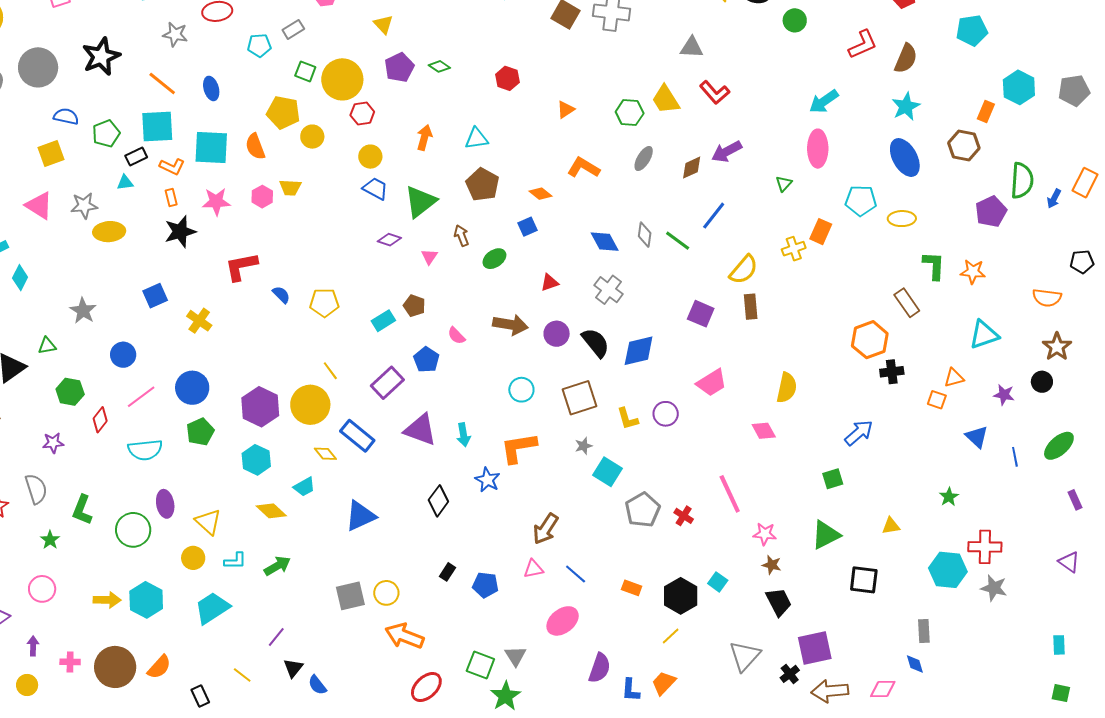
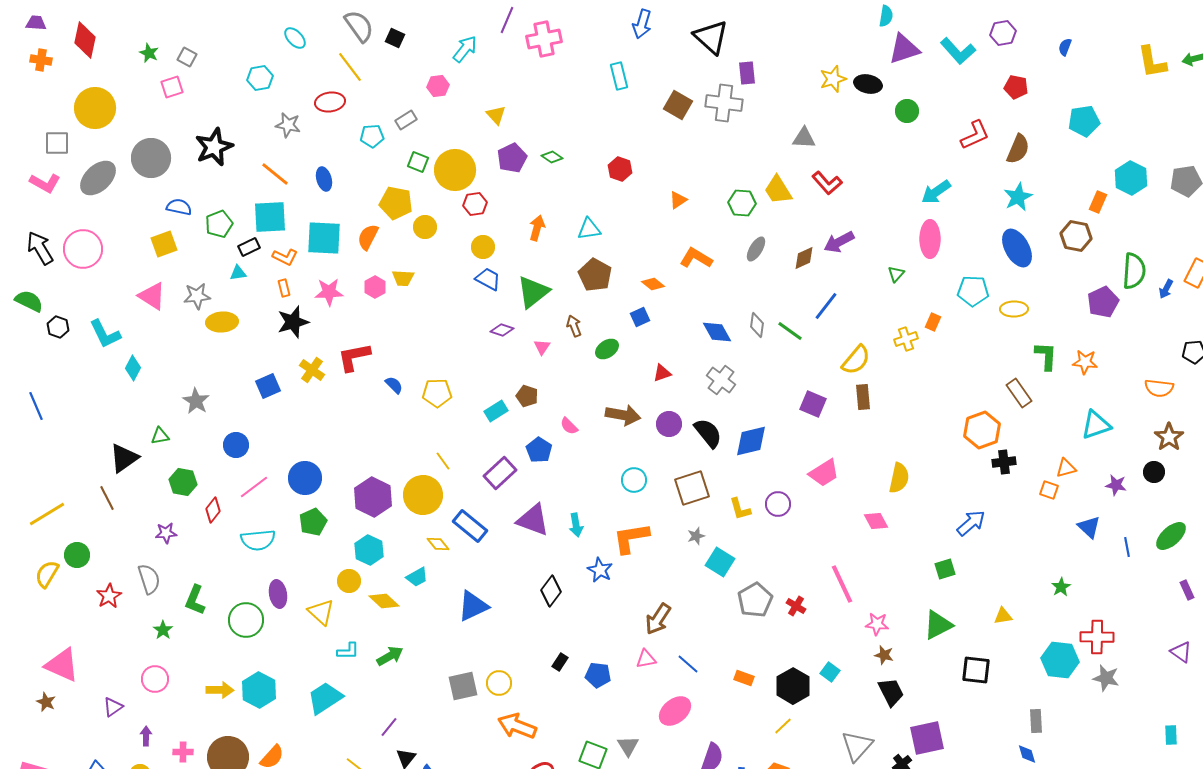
orange semicircle: (255, 147) -> (368, 237), turned 48
orange rectangle: (821, 232) -> (933, 322), size x0.7
yellow cross: (199, 321) -> (312, 370), moved
yellow circle: (193, 558) -> (349, 581), moved

